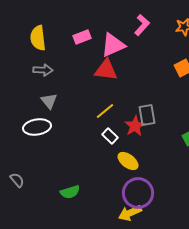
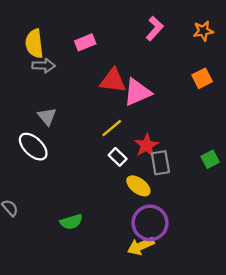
pink triangle: (113, 45) -> (137, 92), moved
gray arrow: (43, 70) -> (44, 66), moved
gray rectangle: (147, 115) -> (160, 163), moved
white ellipse: (37, 127) -> (33, 147), turned 52

